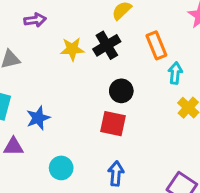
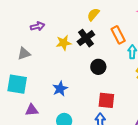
blue star: (38, 118) -> (60, 89), moved
red square: (113, 124) -> (106, 100), moved

